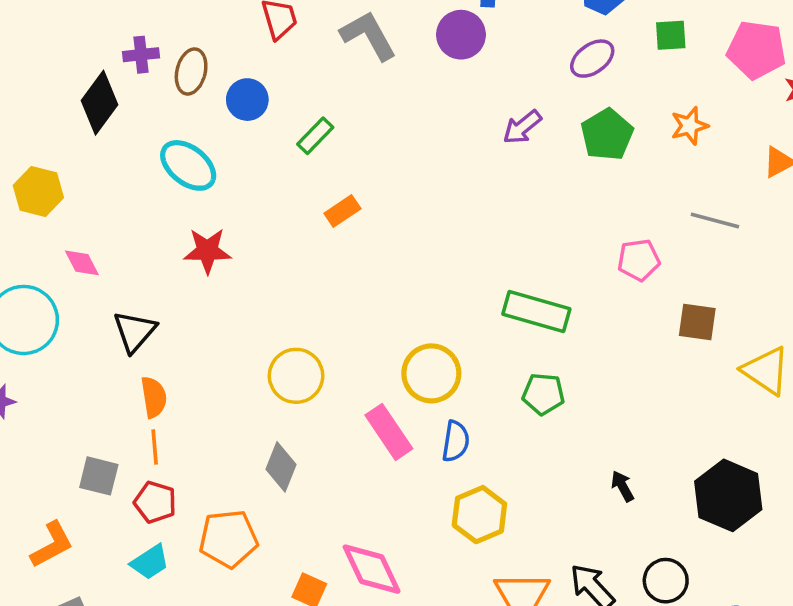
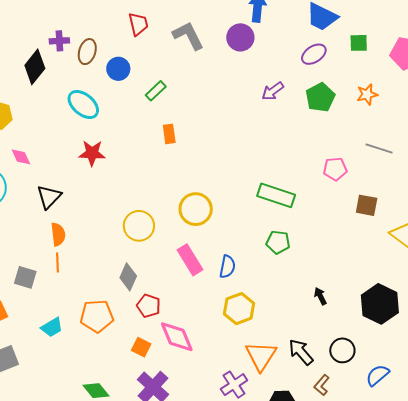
orange rectangle: (342, 211) -> (169, 134), turned -66
yellow circle: (431, 373) -> (196, 209), moved
red pentagon: (155, 502) -> (149, 306), moved

